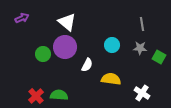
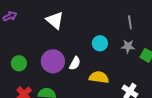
purple circle: (65, 47) -> (53, 61), moved
green circle: (43, 54) -> (19, 63), moved

